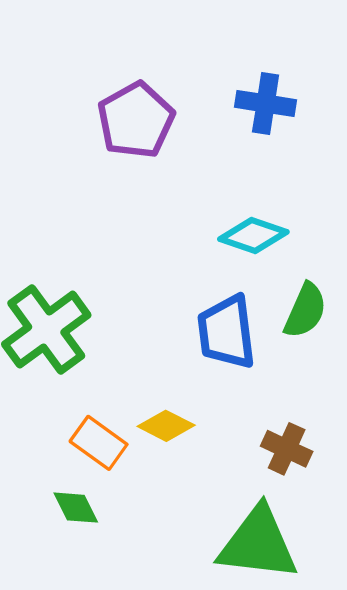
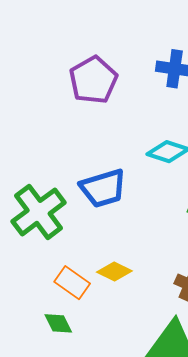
blue trapezoid: (226, 332) -> (103, 188), moved, turned -99

